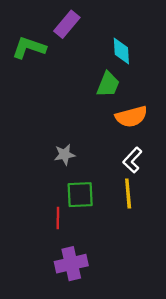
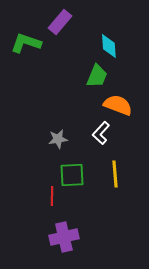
orange semicircle: (131, 117) -> (118, 105), turned -144
white L-shape: (132, 160) -> (101, 133), moved

